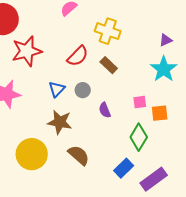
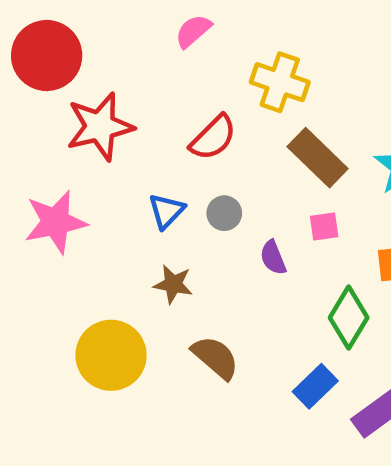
brown rectangle: (109, 65) -> (318, 158), moved, size x1.5
pink square: (140, 102) -> (324, 226), moved
brown star: (60, 122) -> (173, 284), size x0.7

